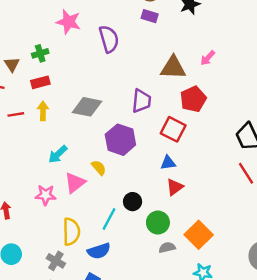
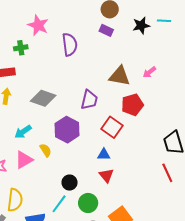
green cross: (40, 53) -> (21, 48), moved
cyan arrow: (58, 154) -> (23, 132), moved
red triangle: (175, 187) -> (106, 175), turned -42
cyan line: (109, 219) -> (59, 204), moved

